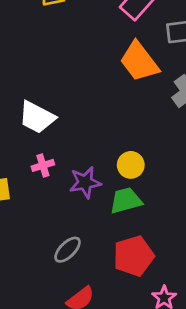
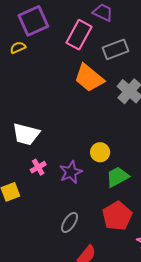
green trapezoid: (126, 201) -> (117, 177), moved

